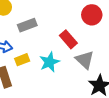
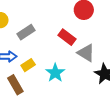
cyan star: (49, 62) -> (55, 73), moved

